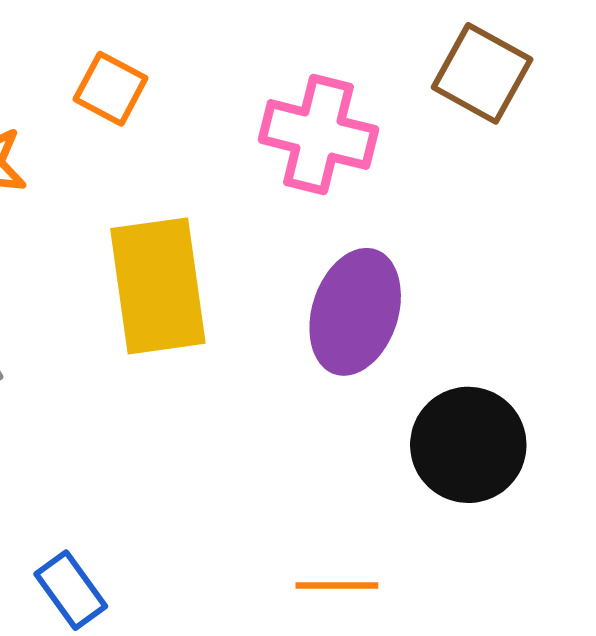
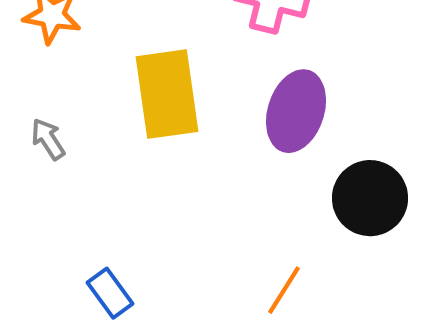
orange line: (337, 586) -> (284, 290), turned -58

